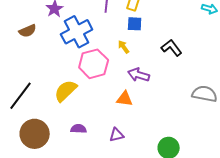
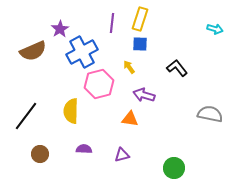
brown semicircle: (28, 31) -> (33, 51), size x1.5
yellow semicircle: (66, 91) -> (71, 111), turned -45
brown circle: (35, 134) -> (40, 154), size x0.6

